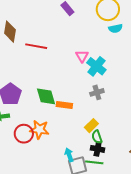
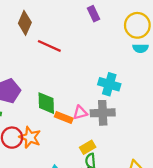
pink triangle: (82, 56) -> (80, 113), moved, turned 32
cyan cross: (96, 66) -> (109, 84), turned -36
gray cross: (97, 92) -> (103, 113), size x1.5

